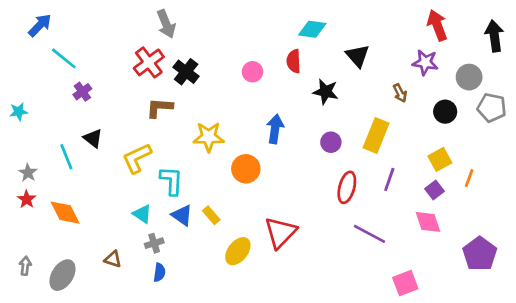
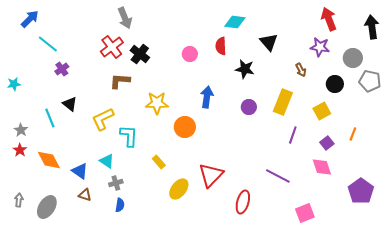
yellow square: (440, 159) -> (322, 111), moved
red ellipse: (347, 187) -> (243, 202), moved
blue triangle: (182, 215) -> (80, 171), moved

